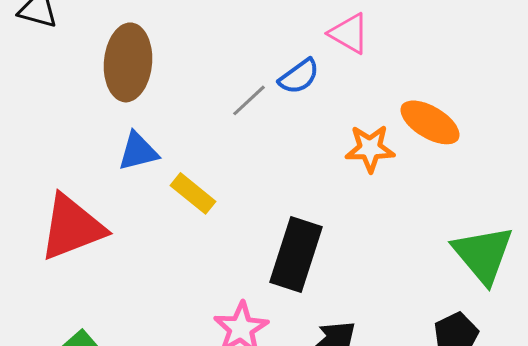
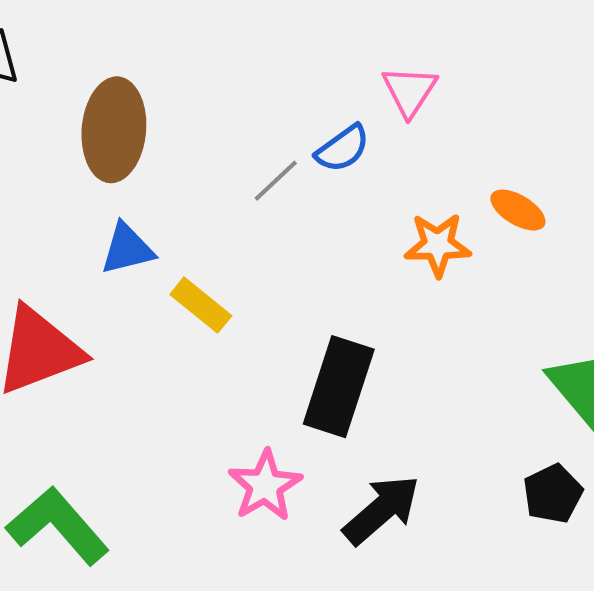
pink triangle: (349, 33) -> (410, 91), turned 33
orange ellipse: (430, 122) -> (518, 210), size x0.7

